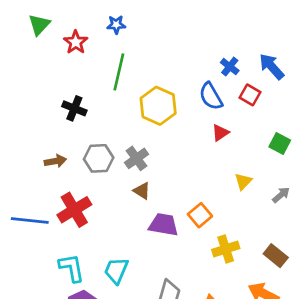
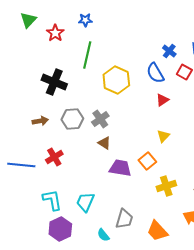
black cross: (74, 108) -> (54, 82), size x1.4
yellow triangle: (243, 181) -> (163, 136), moved
red cross: (74, 210) -> (54, 157), size x0.7

